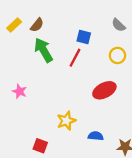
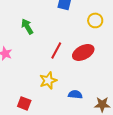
green arrow: (44, 50) -> (27, 26), moved, size x0.7
red line: (75, 58) -> (56, 50), moved

